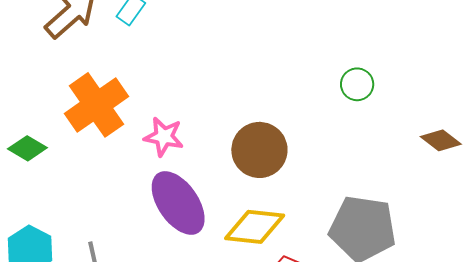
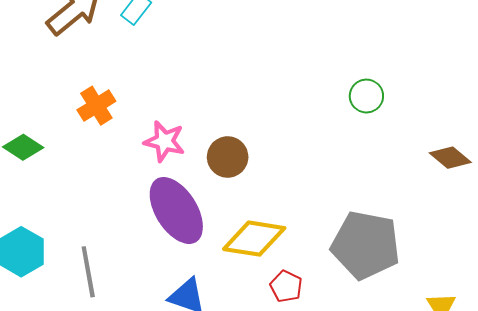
orange cross: (97, 105) -> (96, 106), size x0.6
brown circle: (259, 150) -> (228, 157), moved, size x0.7

